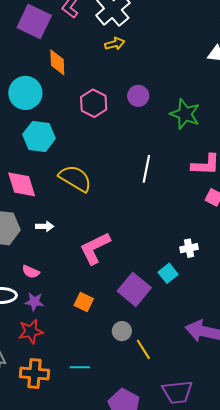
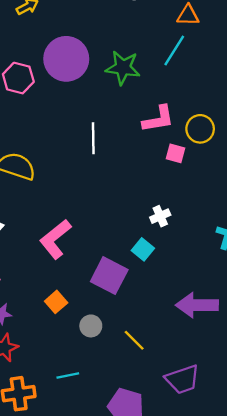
purple circle: (138, 96) -> (66, 59), size x1.8
orange square: (84, 302) -> (56, 302), turned 36
gray circle: (122, 331) -> (91, 326), moved

